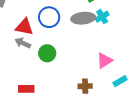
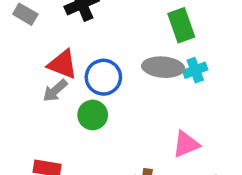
blue circle: (49, 17) -> (103, 77), moved
gray arrow: (23, 43) -> (55, 91), turned -77

